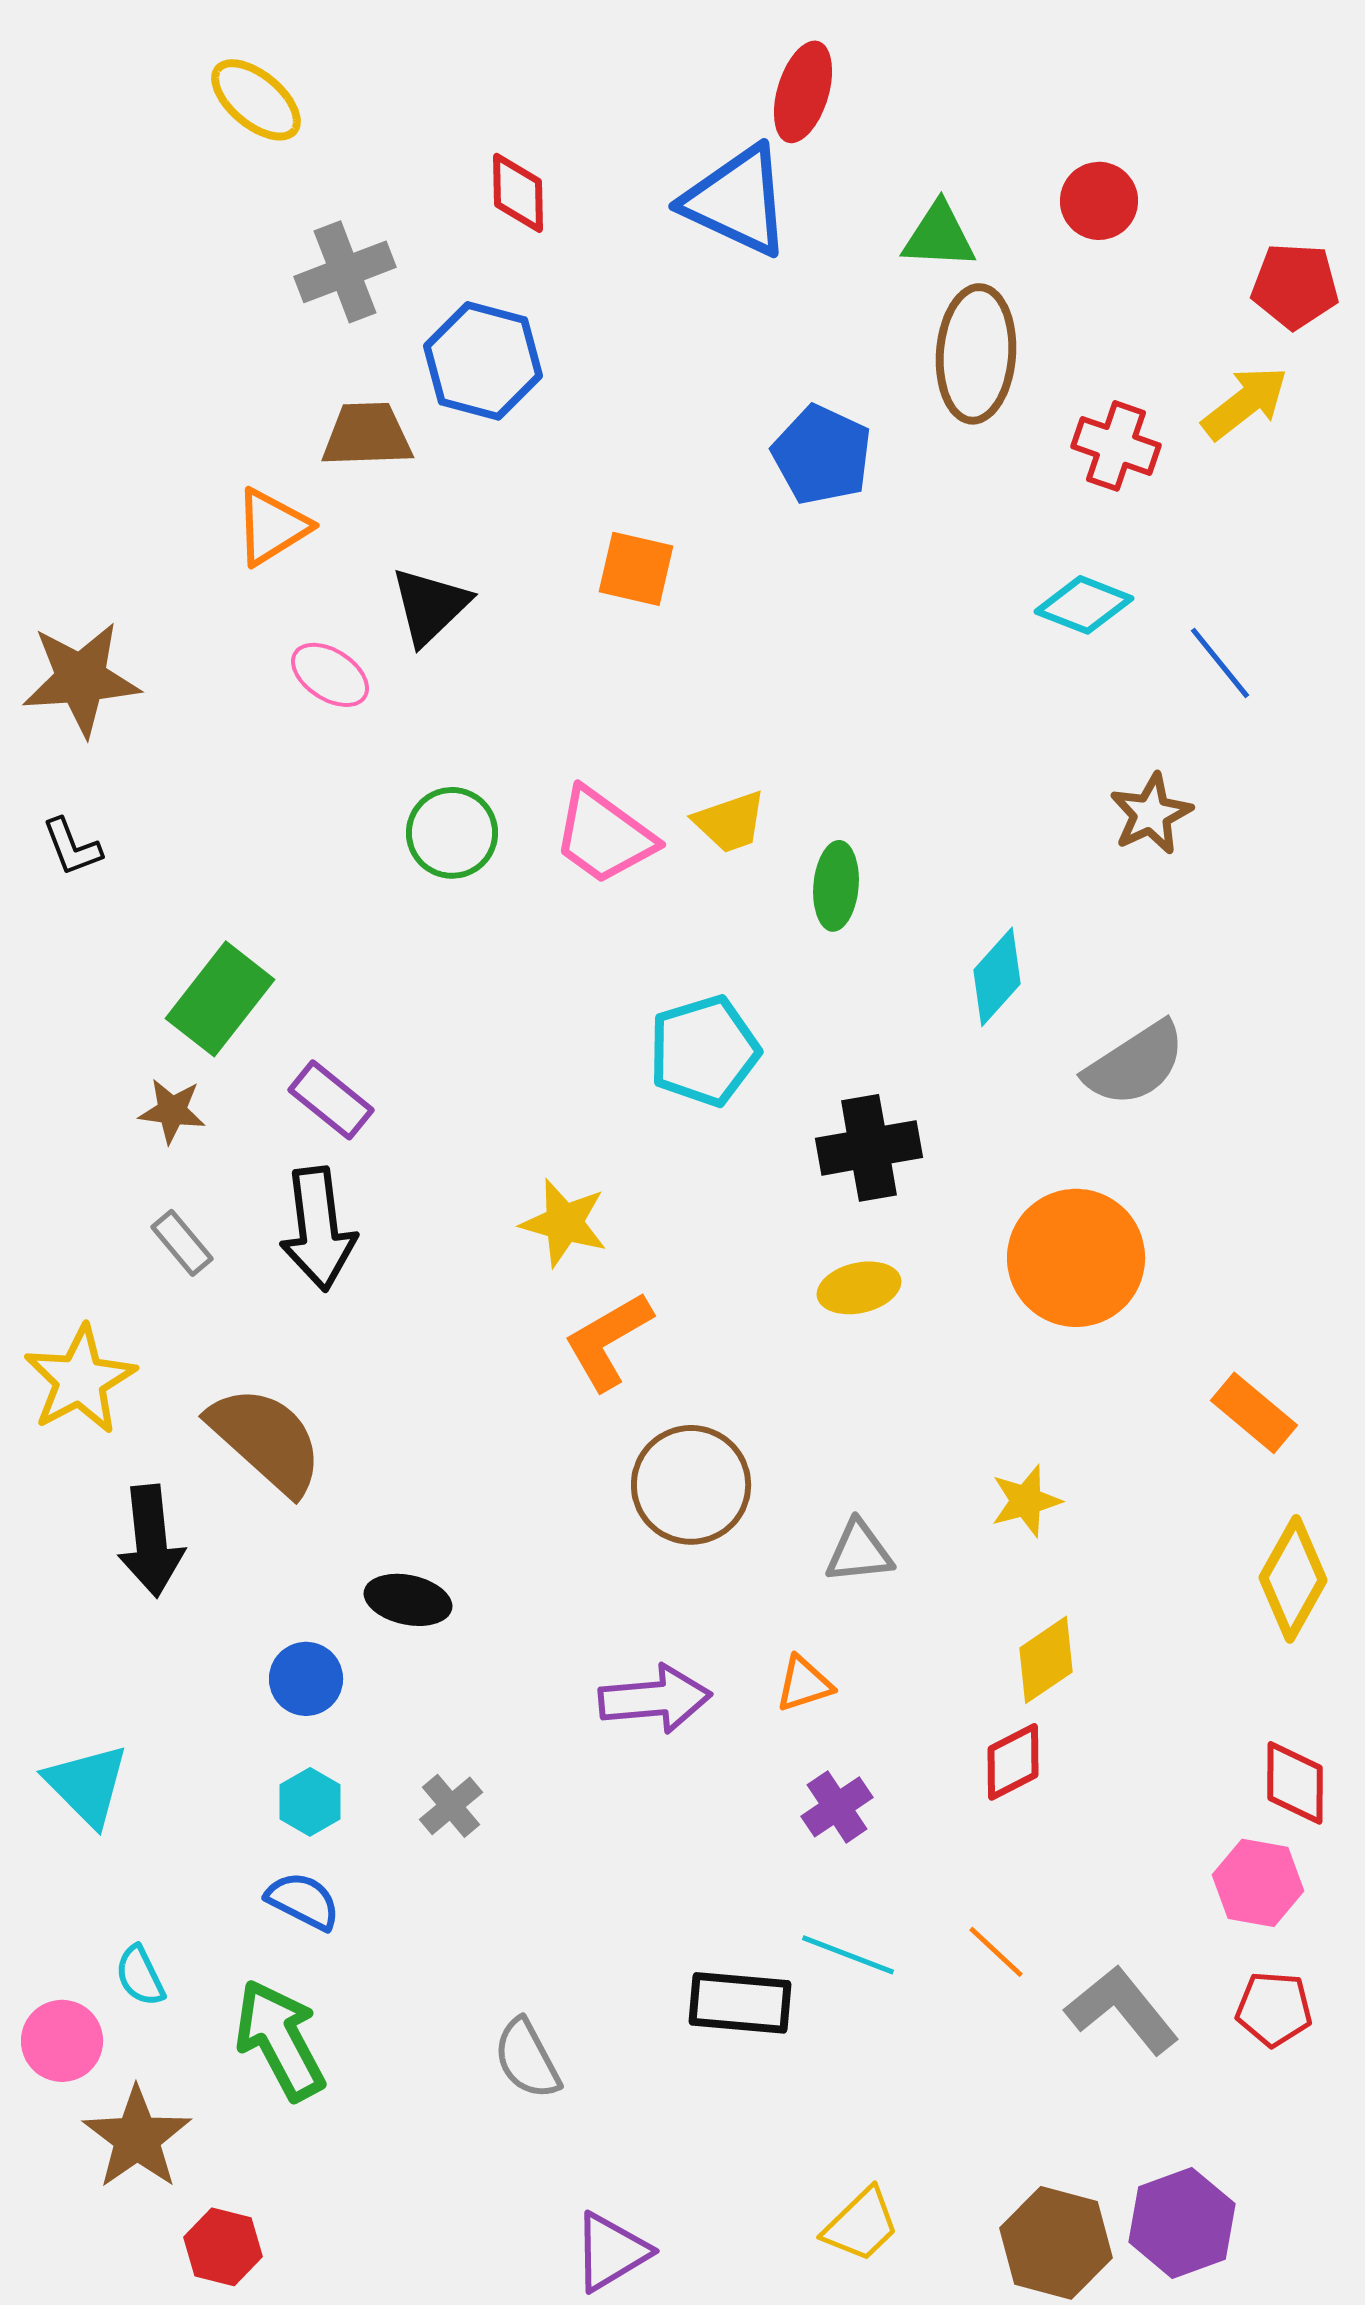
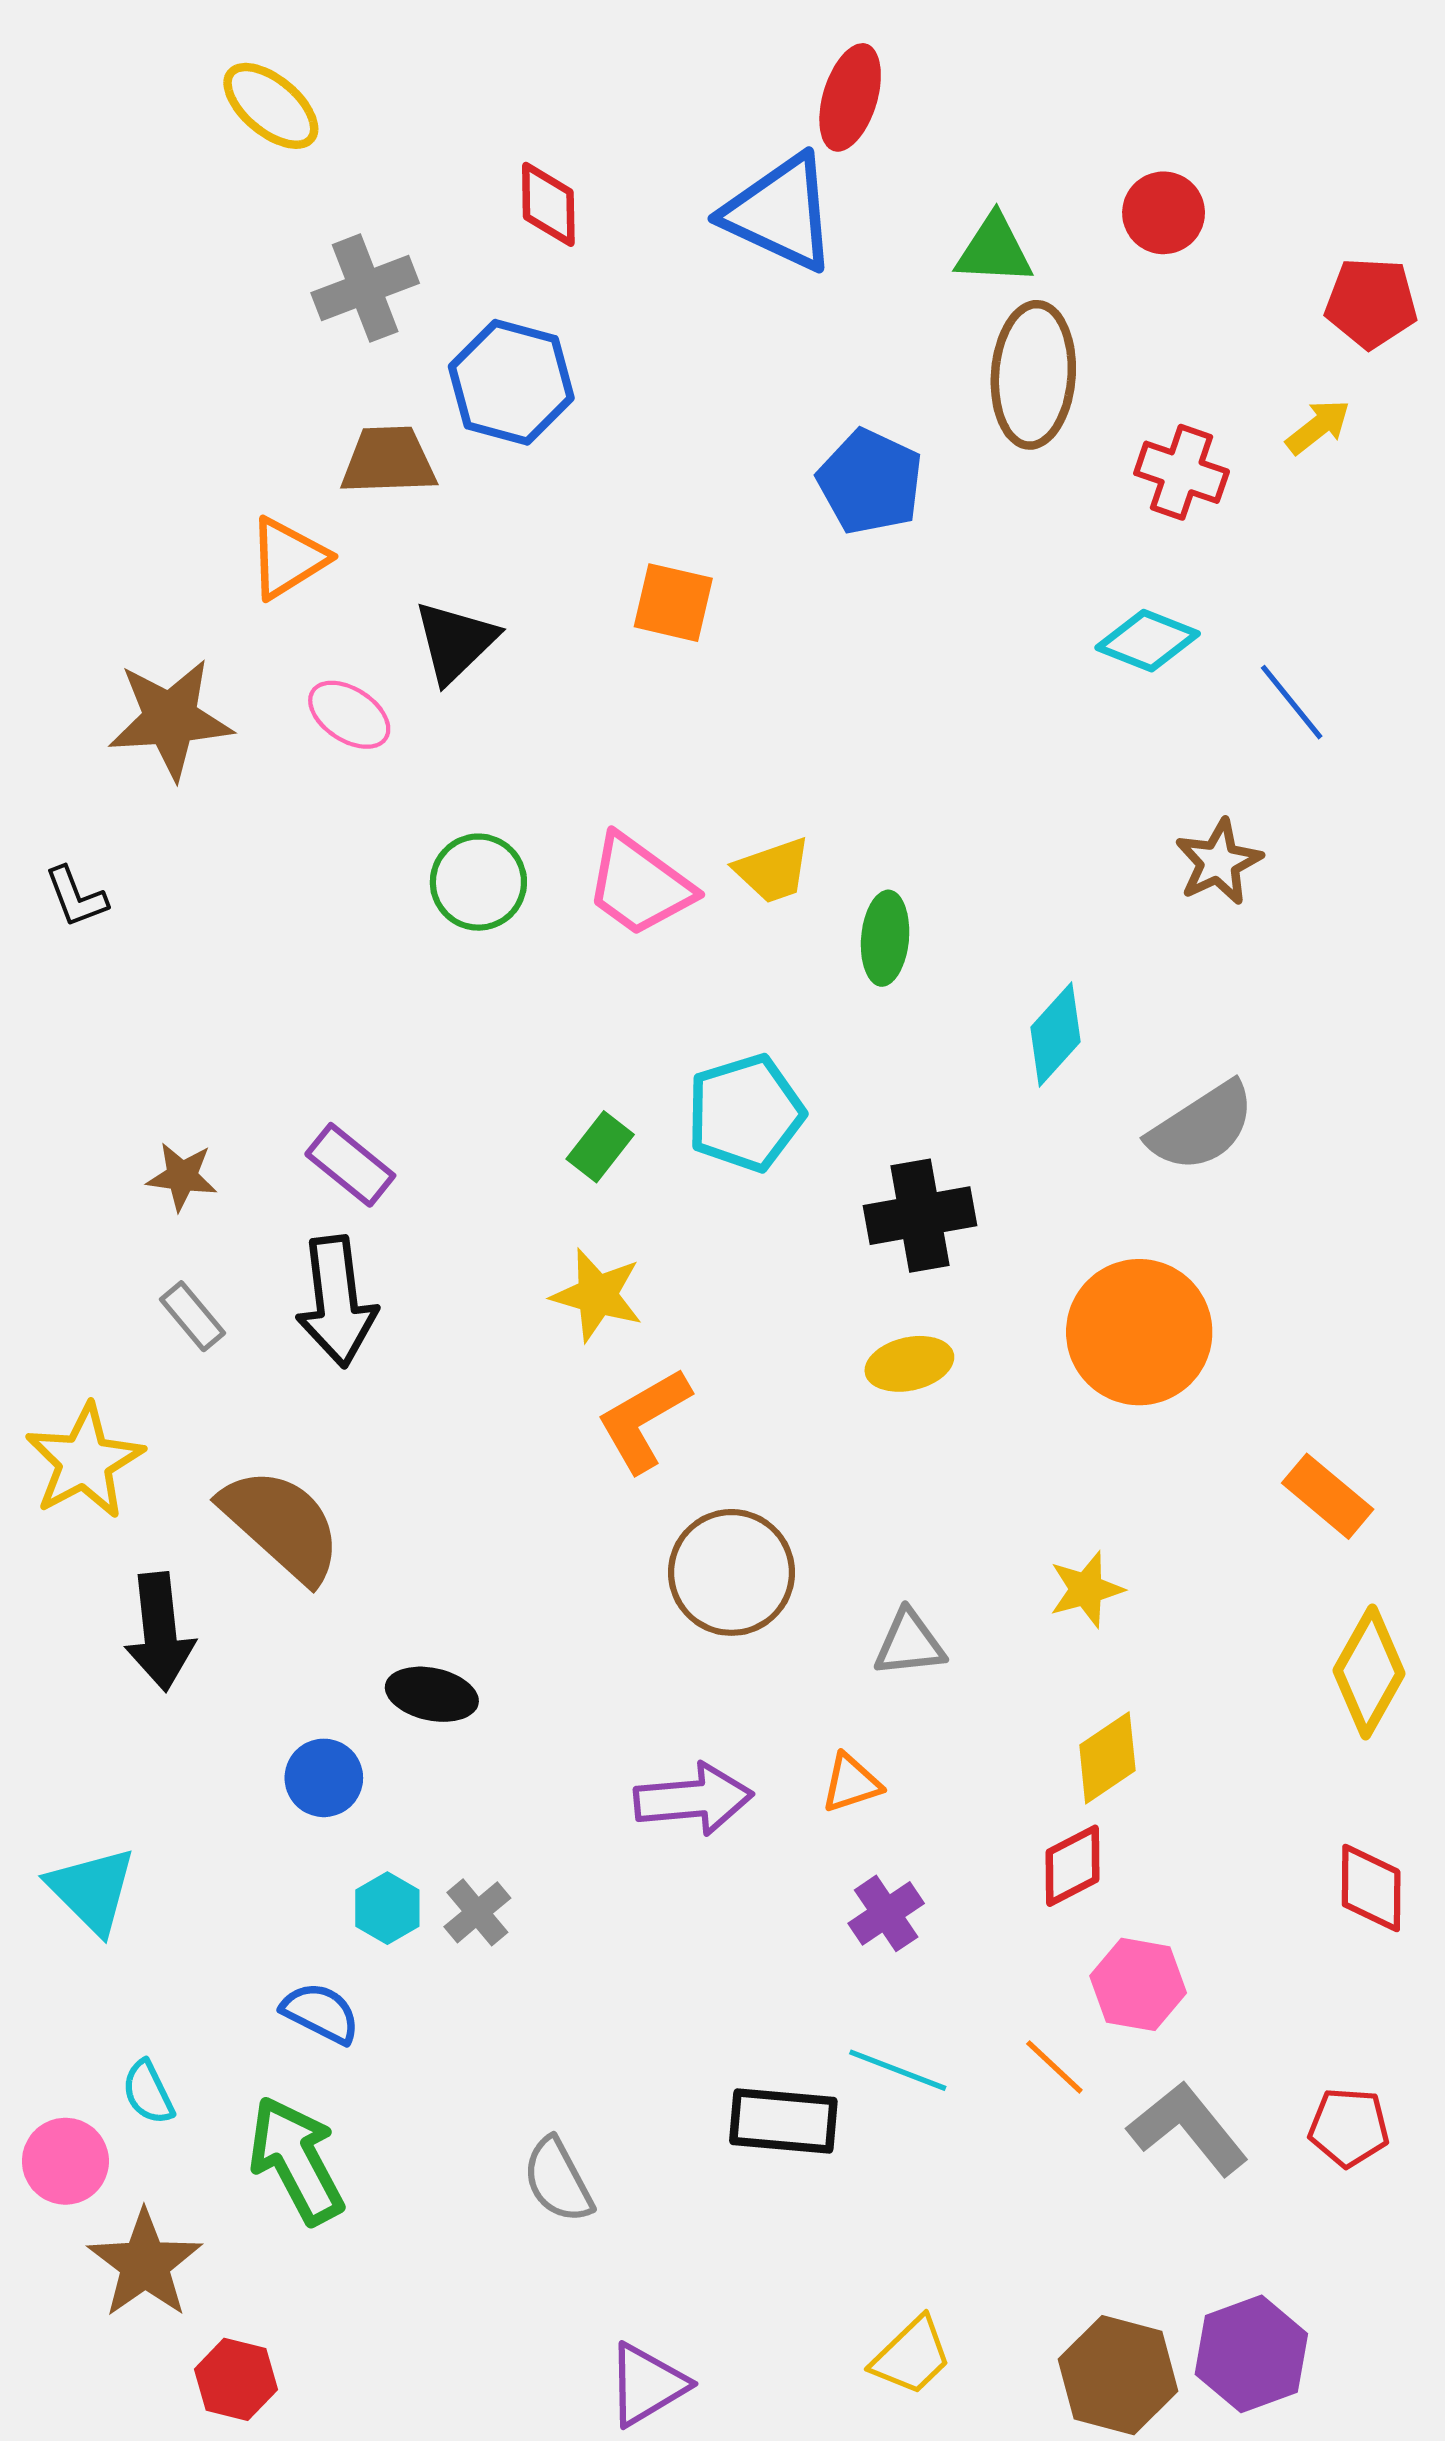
yellow arrow: (1245, 403) -> (1318, 427), size x0.7
brown star: (81, 679) -> (170, 719), moved
green rectangle: (220, 999) -> (600, 1147), moved, size x0.6
cyan hexagon: (310, 1802) -> (387, 1908), moved
pink hexagon: (1258, 1883) -> (1138, 1984), moved

